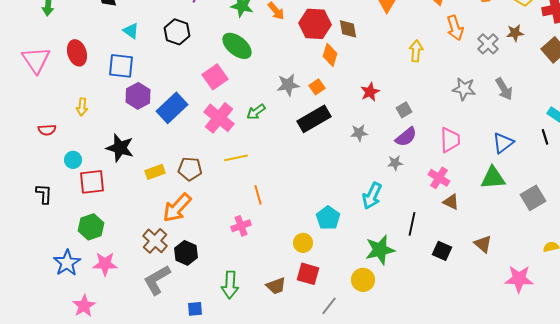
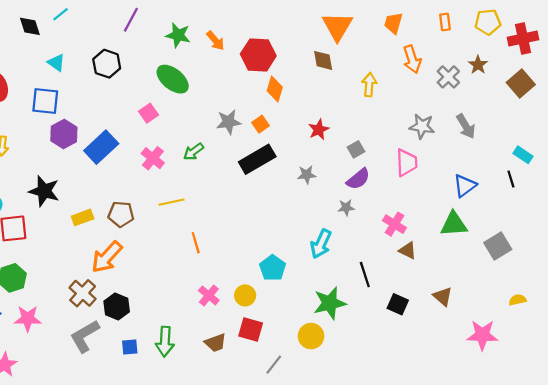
brown diamond: (348, 29) -> (323, 60), moved
brown star: (515, 33) -> (478, 65), turned -30
pink square: (215, 77) -> (148, 113), size x0.7
pink cross: (219, 118) -> (153, 158), size x0.7
pink trapezoid: (450, 140) -> (407, 163), moved
black line: (412, 224) -> (365, 275), turned -30
pink cross: (241, 226) -> (209, 295), moved, turned -30
blue square: (195, 309) -> (130, 347), moved

